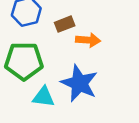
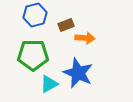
cyan triangle: (44, 97) -> (49, 84), turned -36

